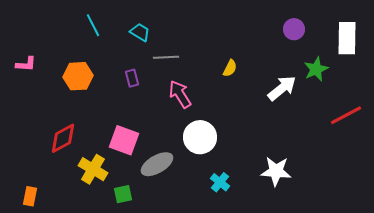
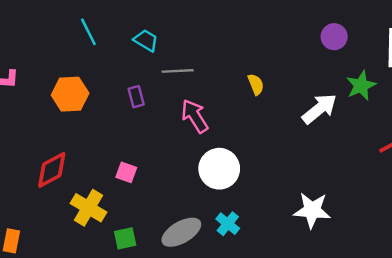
yellow semicircle: (230, 68) -> (256, 84), turned -48
pink square: (124, 140) -> (126, 172), size x0.6
gray ellipse: (157, 164) -> (181, 232), moved
cyan cross: (220, 182) -> (228, 224), moved

